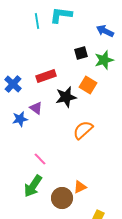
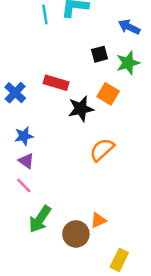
red rectangle: (46, 76) -> (56, 83), turned 36
purple triangle: (36, 108) -> (26, 161), moved
pink line: (40, 159) -> (24, 186), moved

